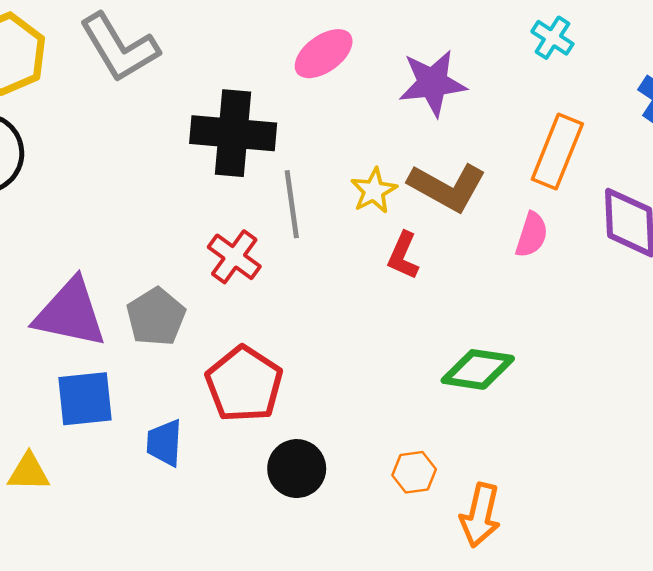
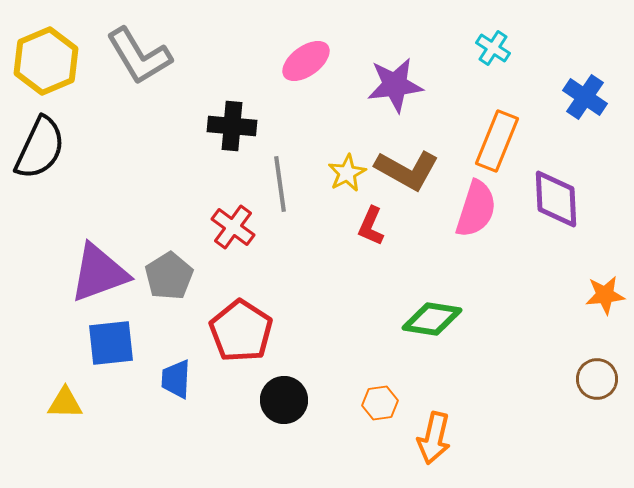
black cross: (233, 133) -> (232, 126), size x0.7
pink semicircle: (532, 235) -> (476, 209), size x1.5
purple triangle: (70, 313) -> (99, 273), turned -32

